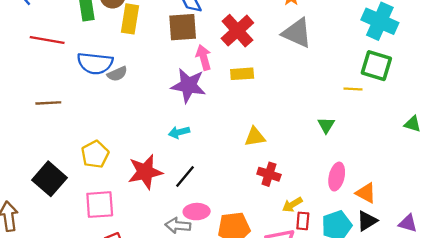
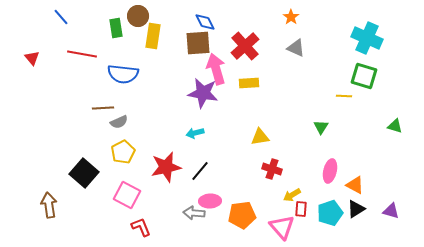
gray triangle: (297, 33) -> (296, 48), size x0.7
pink arrow: (204, 57) -> (216, 69), size x1.4
gray semicircle: (117, 74) -> (119, 122), moved
brown line: (48, 103) -> (103, 108), moved
pink square: (100, 205) -> (127, 195), turned 32

